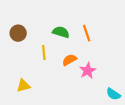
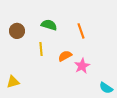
green semicircle: (61, 32) -> (49, 25), moved
yellow triangle: (23, 86) -> (13, 82), moved

